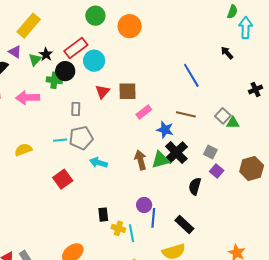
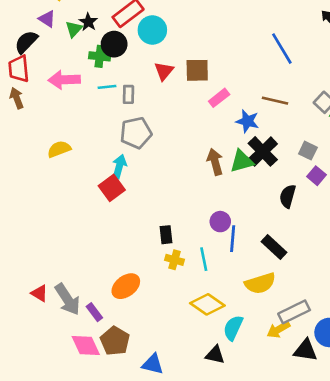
cyan line: (60, 140) -> (107, 87), moved
cyan arrow: (98, 163) -> (119, 166), moved, turned 90
yellow cross: (118, 228) -> (174, 260), moved

